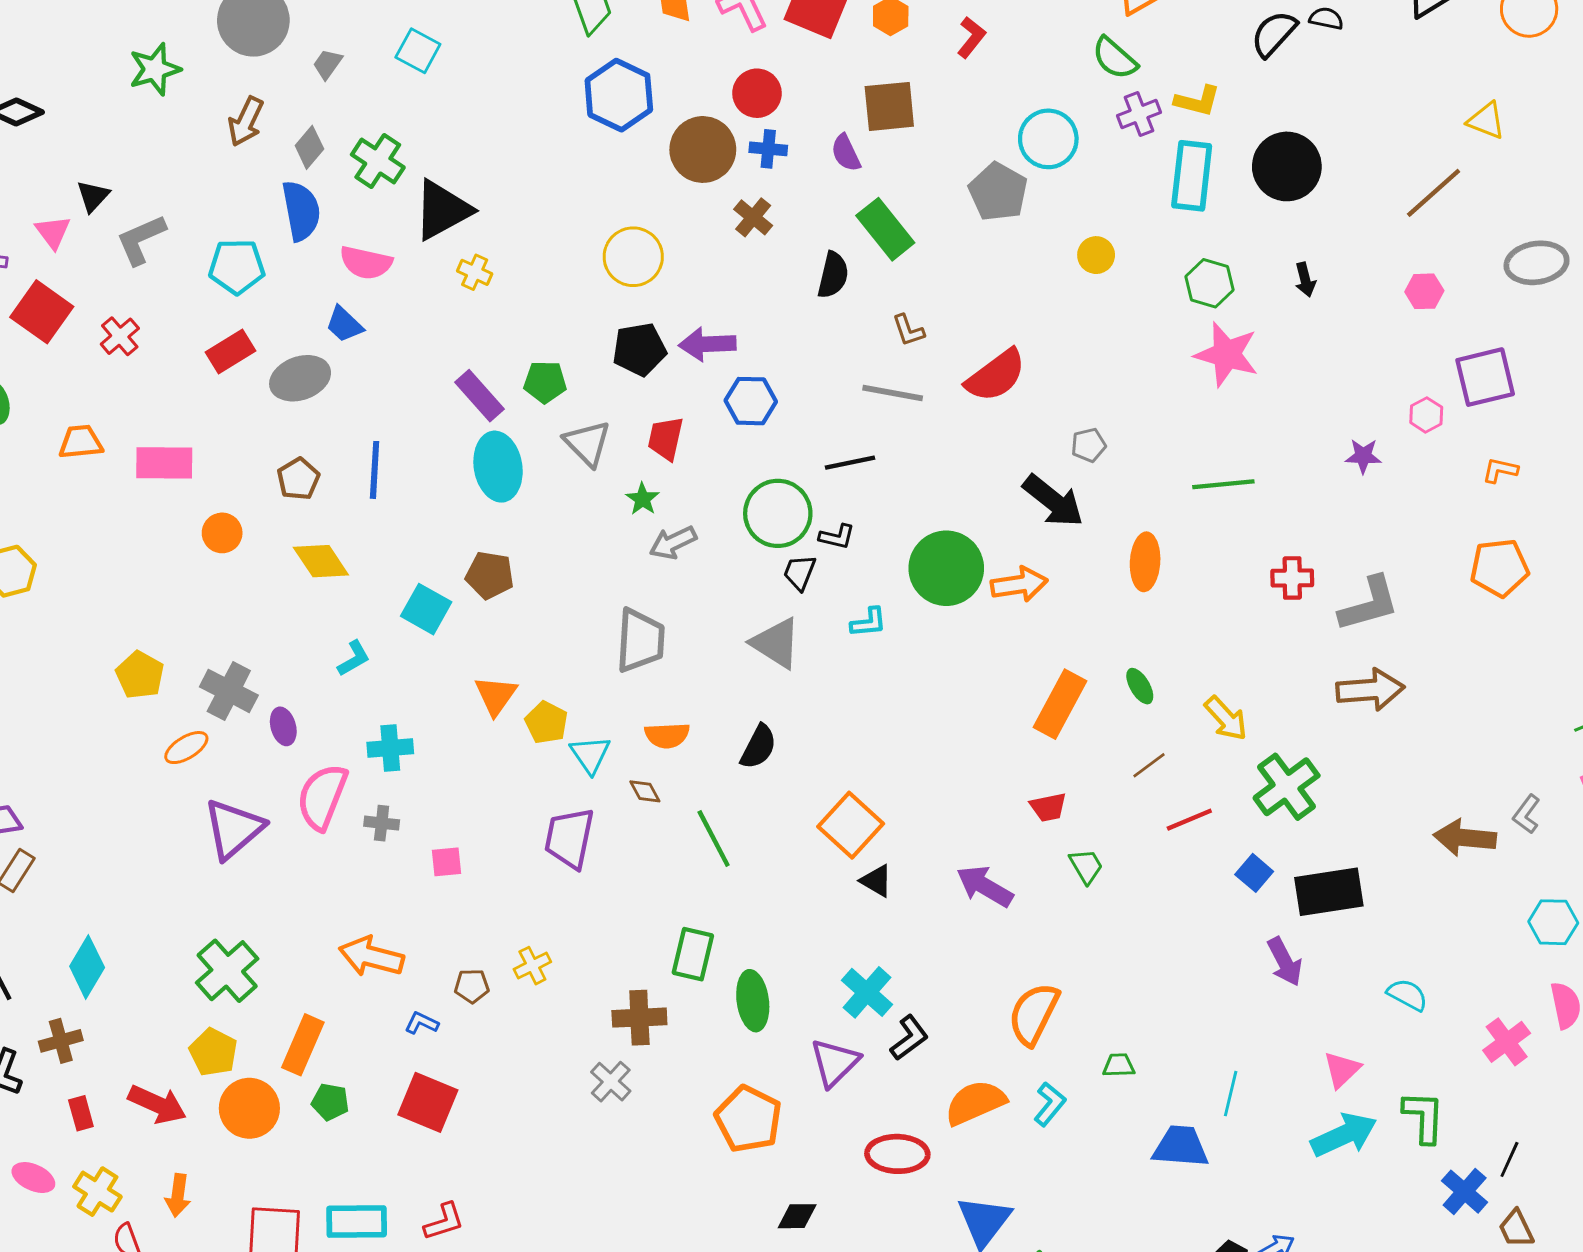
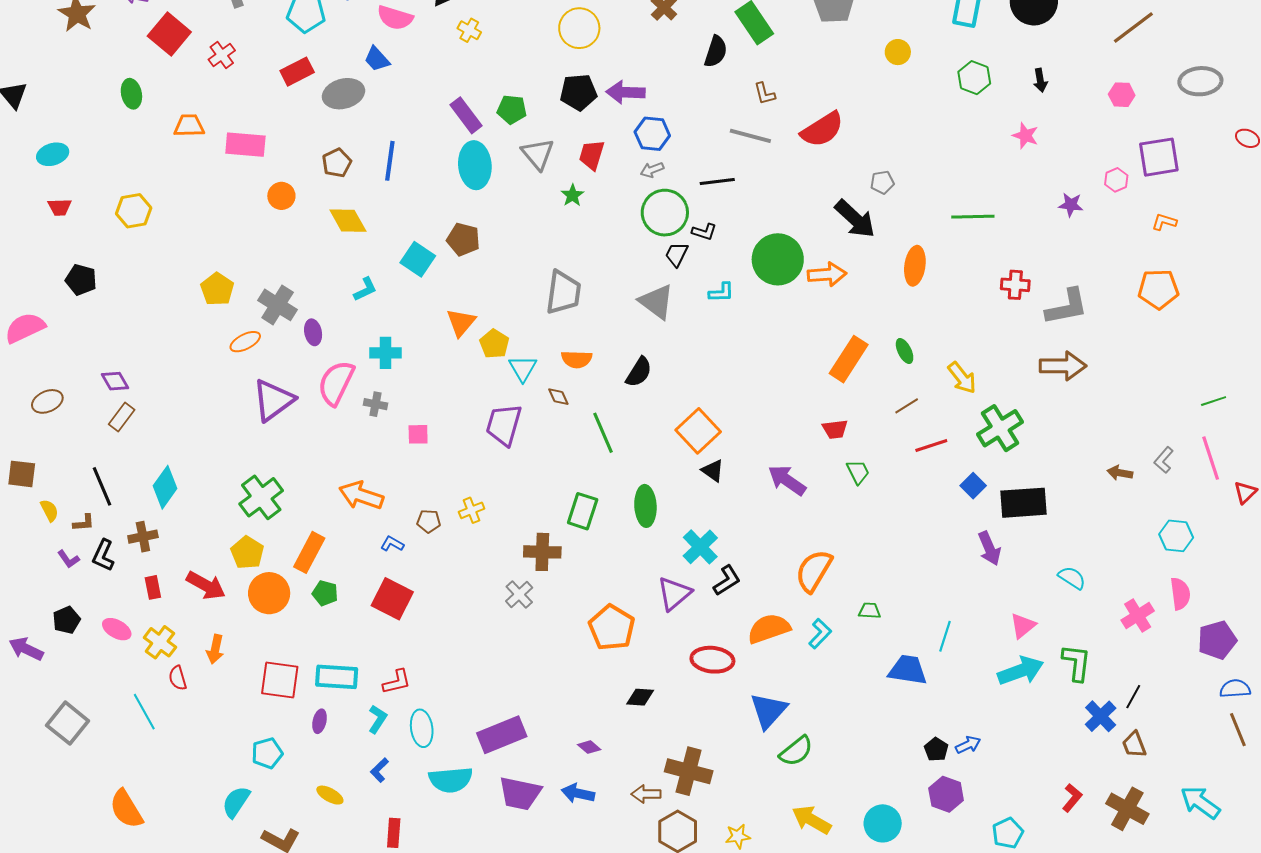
pink star: (1227, 354) -> (1025, 136), moved, size x0.6
gray arrow: (673, 543) -> (652, 170), moved, size x0.7
brown arrow: (1465, 838) -> (1120, 473), size x0.6
green ellipse: (753, 1001) -> (645, 506), moved

